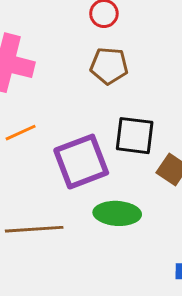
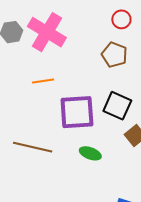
green ellipse: (117, 213) -> (90, 153), size x0.7

